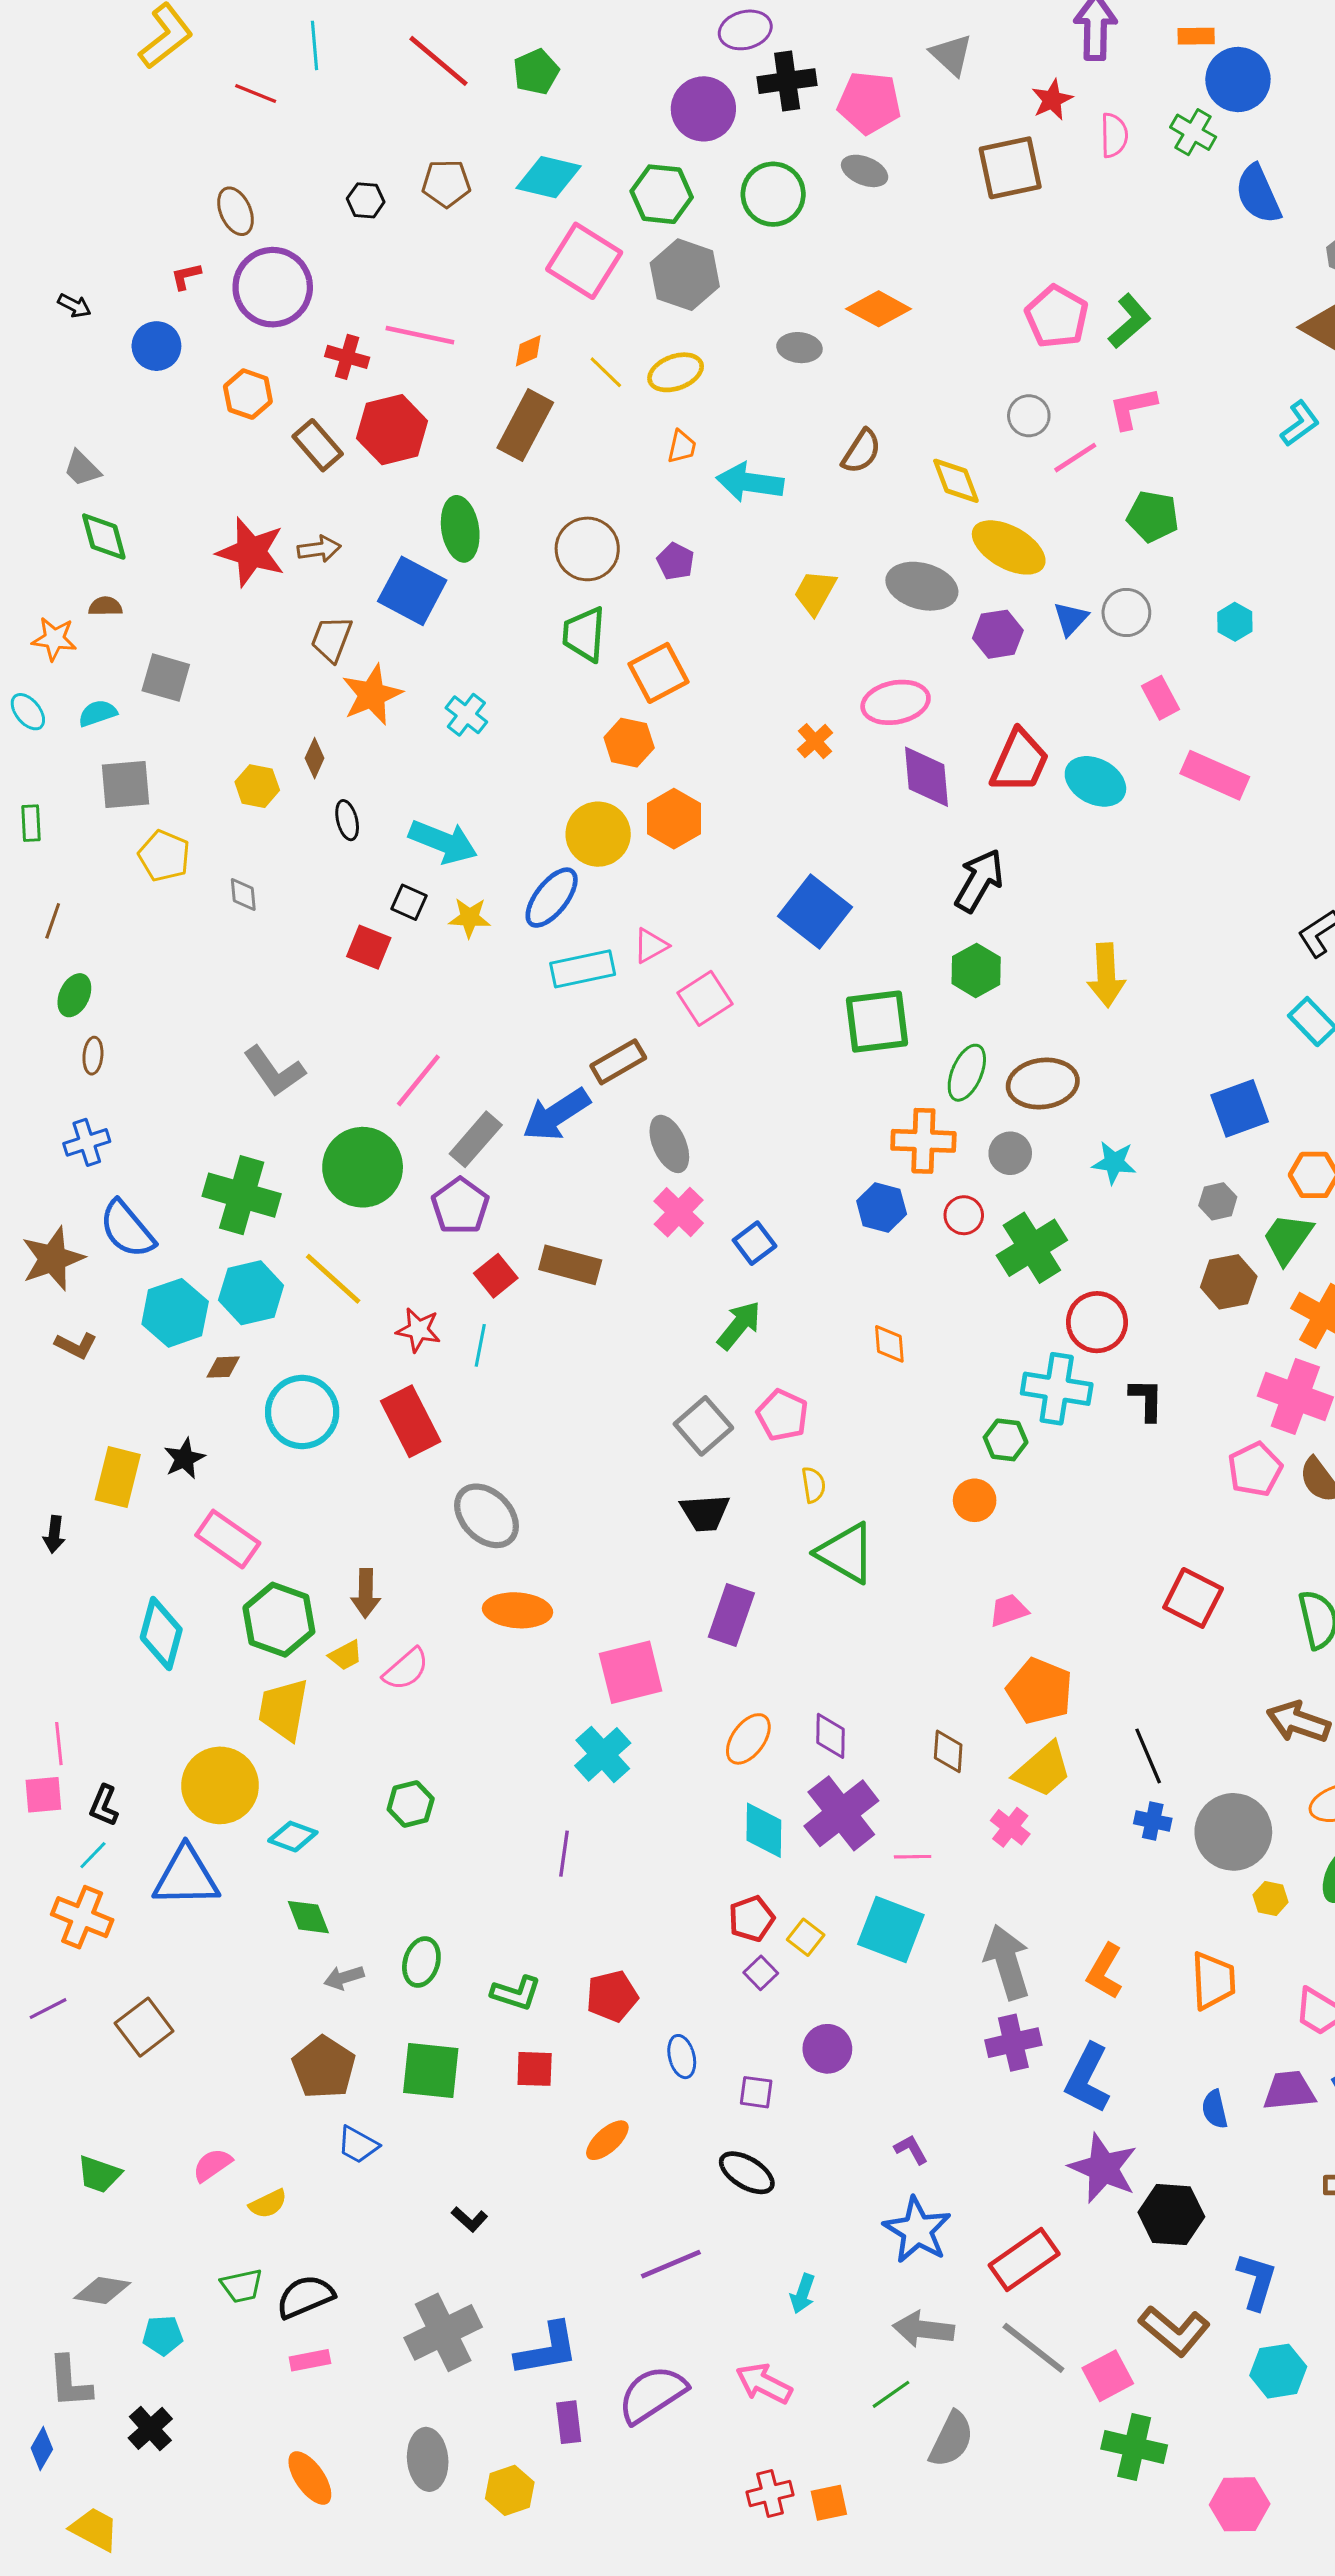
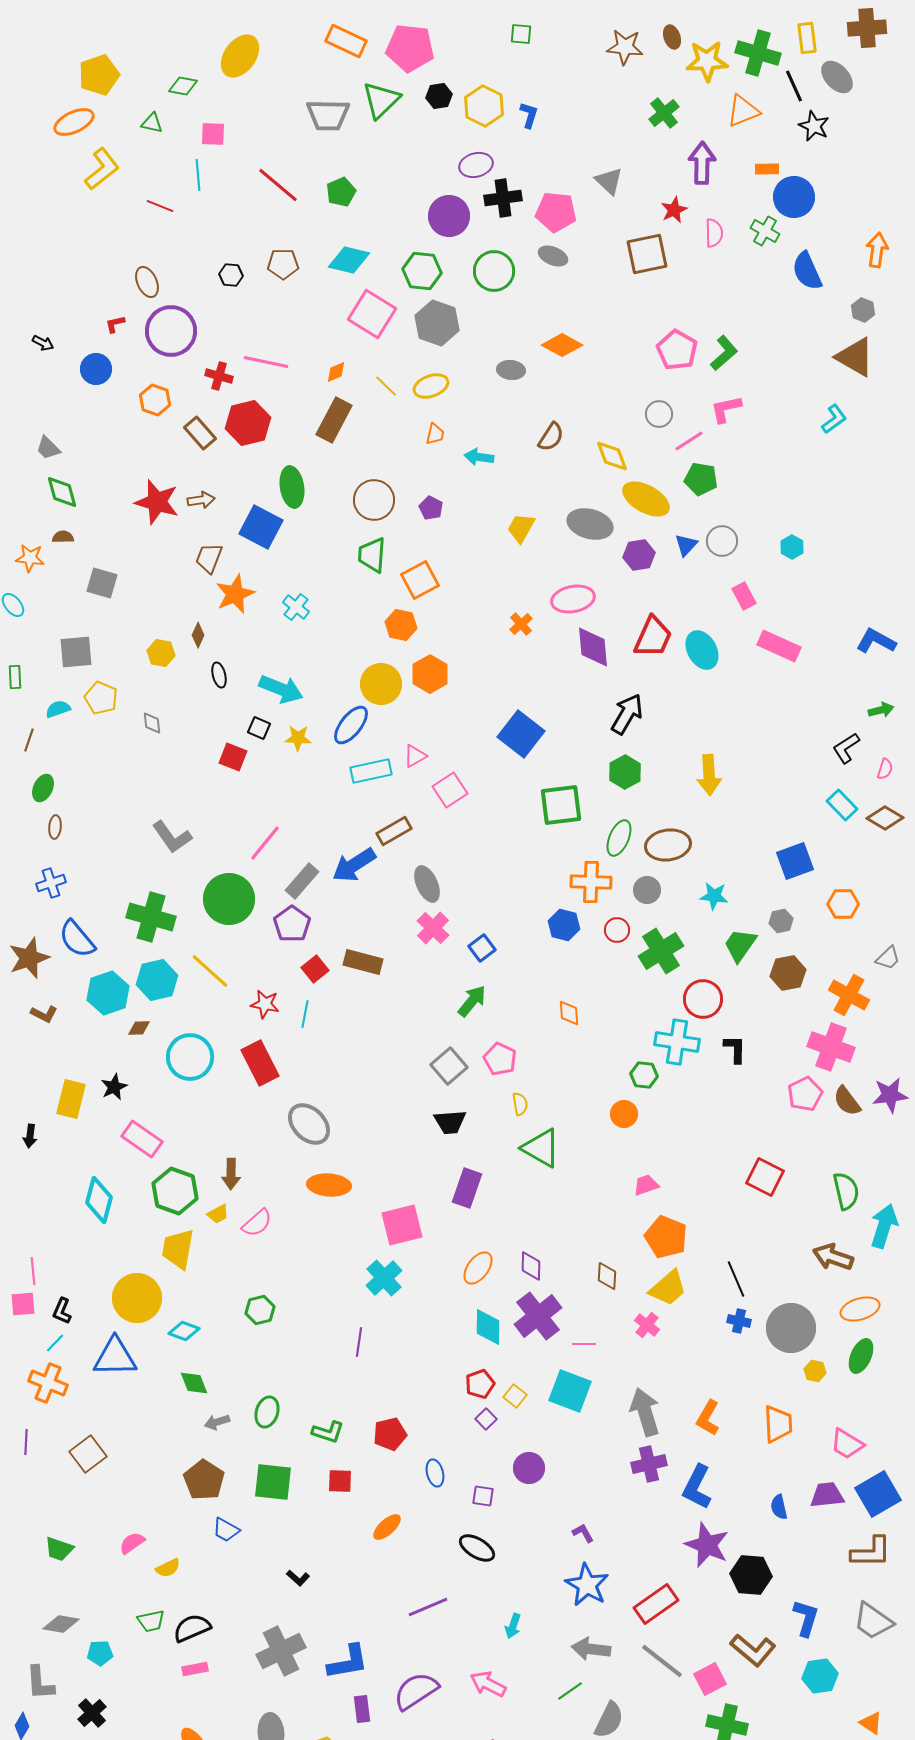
cyan arrow: (750, 482) -> (479, 457), size x0.7
green pentagon: (1153, 516) -> (701, 479), moved
cyan semicircle: (98, 713) -> (58, 709), moved
cyan ellipse: (1095, 781) -> (702, 650), turned 33
green trapezoid: (1288, 1238) -> (740, 945), moved
purple line: (48, 2009) -> (26, 1442), turned -60

